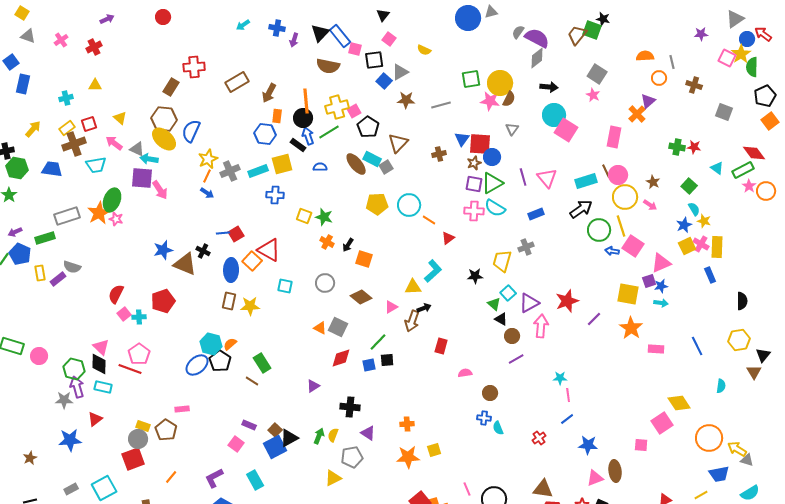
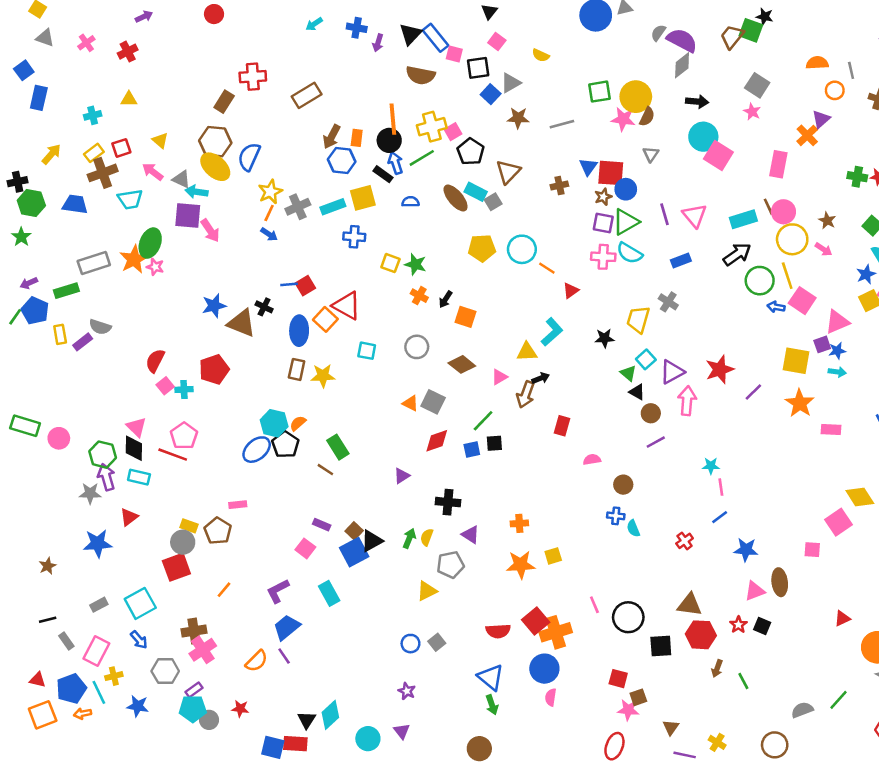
brown arrow: (269, 93) -> (332, 137), moved
gray cross: (526, 247) -> (668, 302), turned -35

